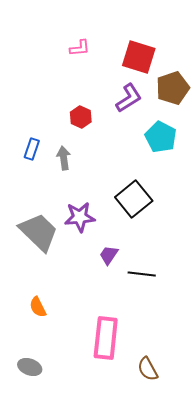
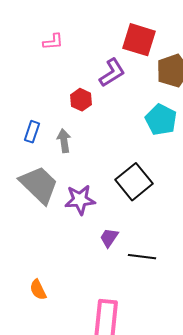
pink L-shape: (80, 48) -> (53, 42), moved
purple L-shape: (129, 98) -> (112, 73), moved
gray trapezoid: (39, 232) -> (39, 185), moved

